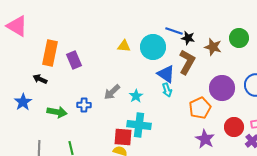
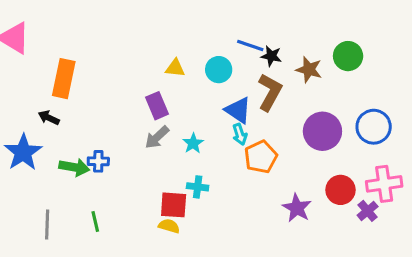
cyan circle: (153, 47) -> (219, 70), size x0.7
purple rectangle: (74, 60) -> (157, 106), moved
blue star: (23, 102) -> (23, 152), size x1.4
blue cross: (84, 105) -> (98, 161), moved
orange pentagon: (200, 108) -> (261, 157), moved
cyan cross: (139, 125) -> (198, 187), size x0.6

